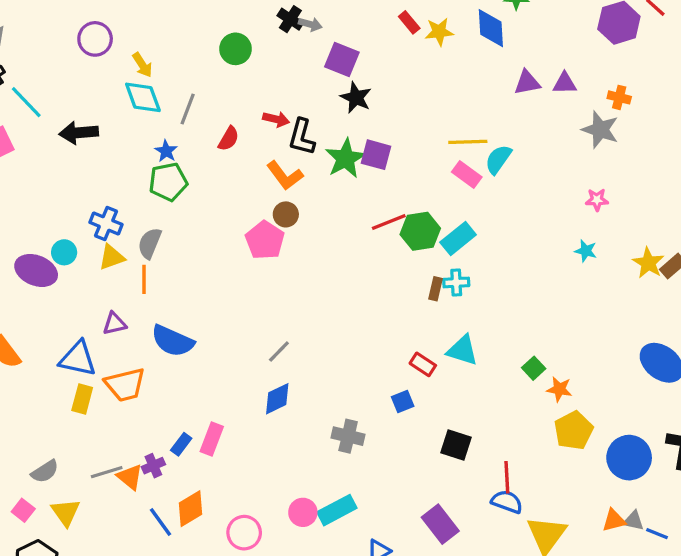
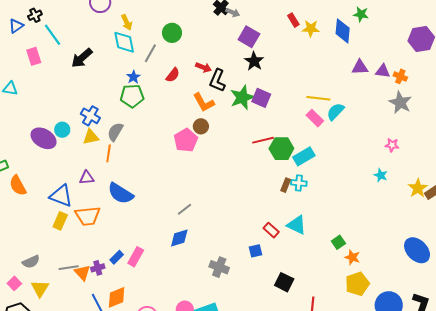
green circle: (236, 49) -> (172, 33), moved
orange cross: (619, 97) -> (400, 76), moved
black arrow: (79, 133) -> (82, 58), turned -45

